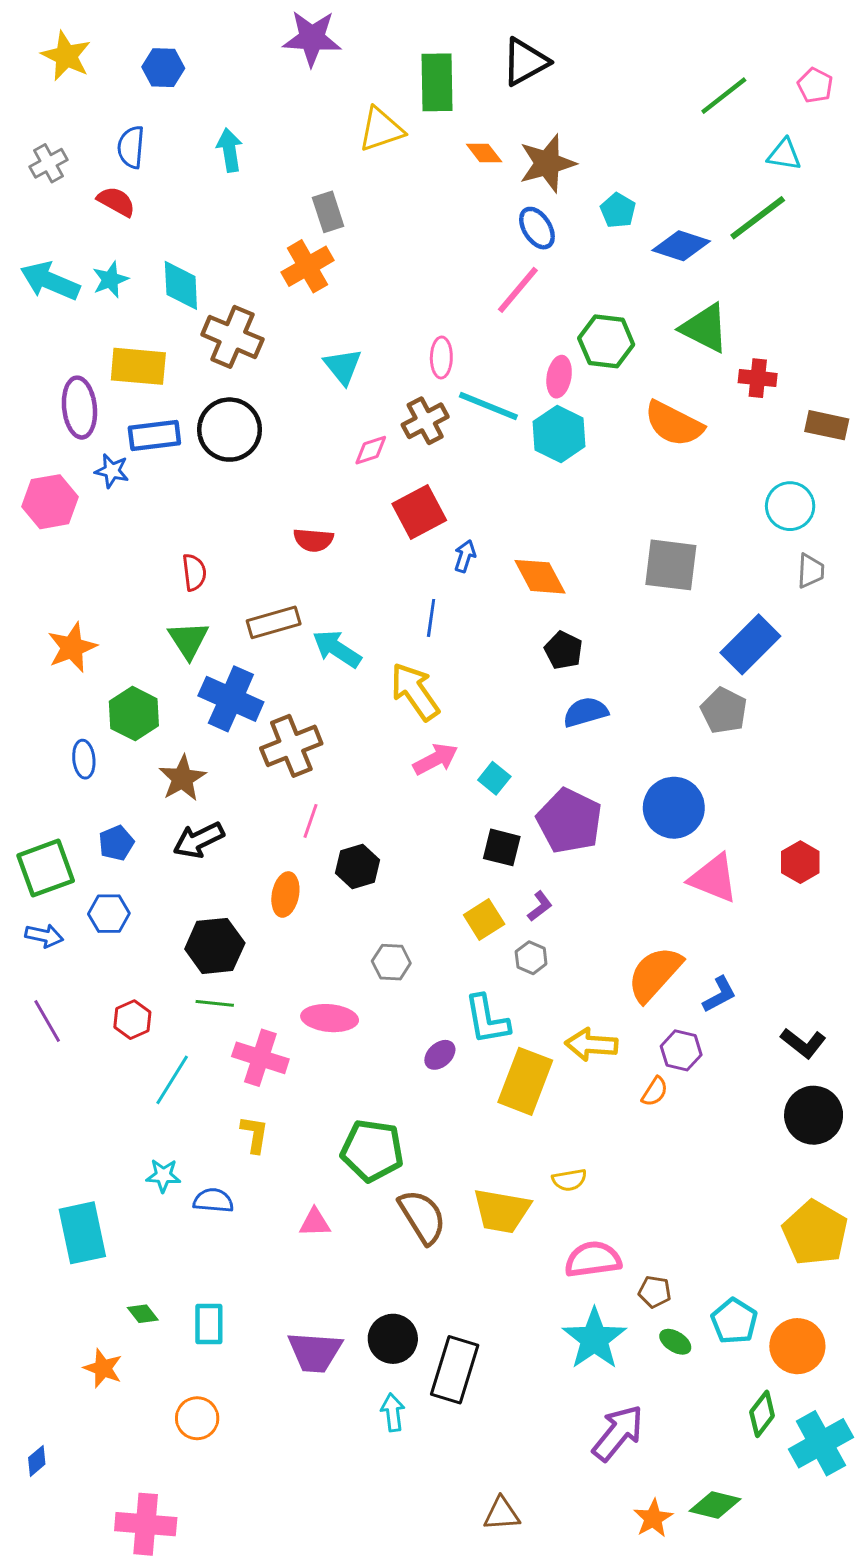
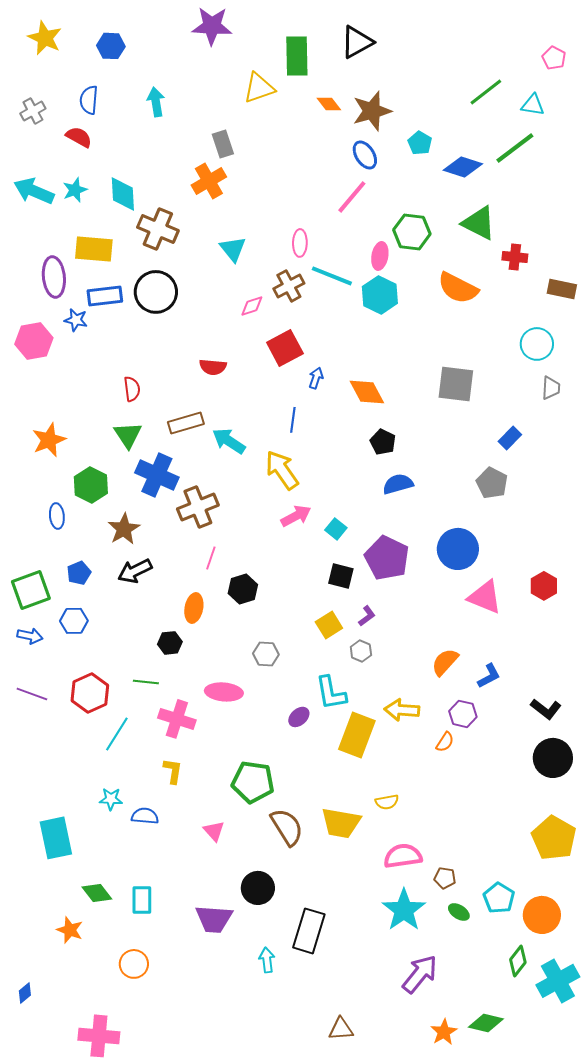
green line: (724, 96) -> (486, 92), moved
blue rectangle: (750, 644) -> (510, 438), size x0.6
black hexagon: (215, 946) -> (170, 643), moved, size x0.6
orange semicircle: (655, 974) -> (445, 662), size x0.7
red hexagon: (132, 1020) -> (90, 693), size x1.5
purple line: (47, 1021) -> (32, 694), turned -40
pink triangle: (315, 1223) -> (214, 831), turned 50
green diamond: (143, 1314) -> (97, 893), size x1.4
black circle: (393, 1339) -> (258, 888), moved

